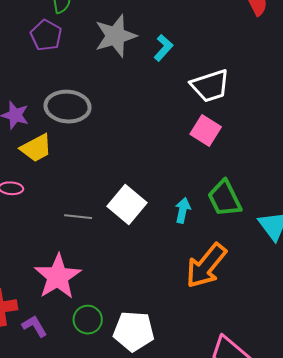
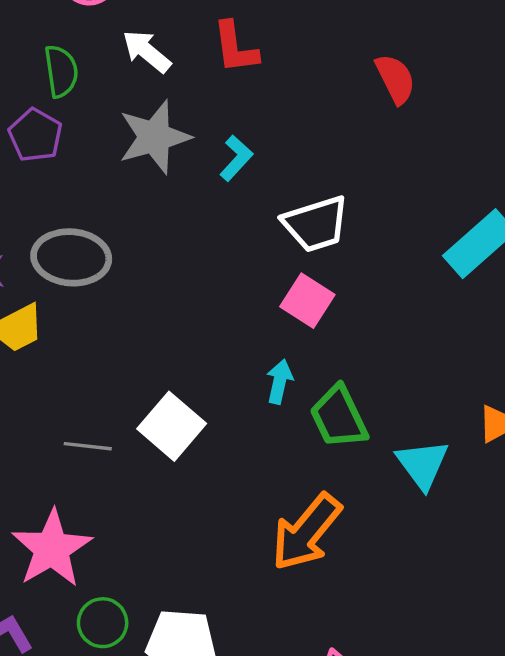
cyan arrow: (183, 210) -> (279, 382), moved

